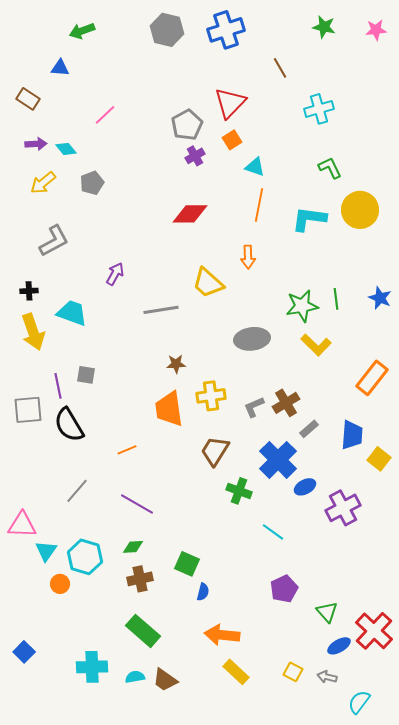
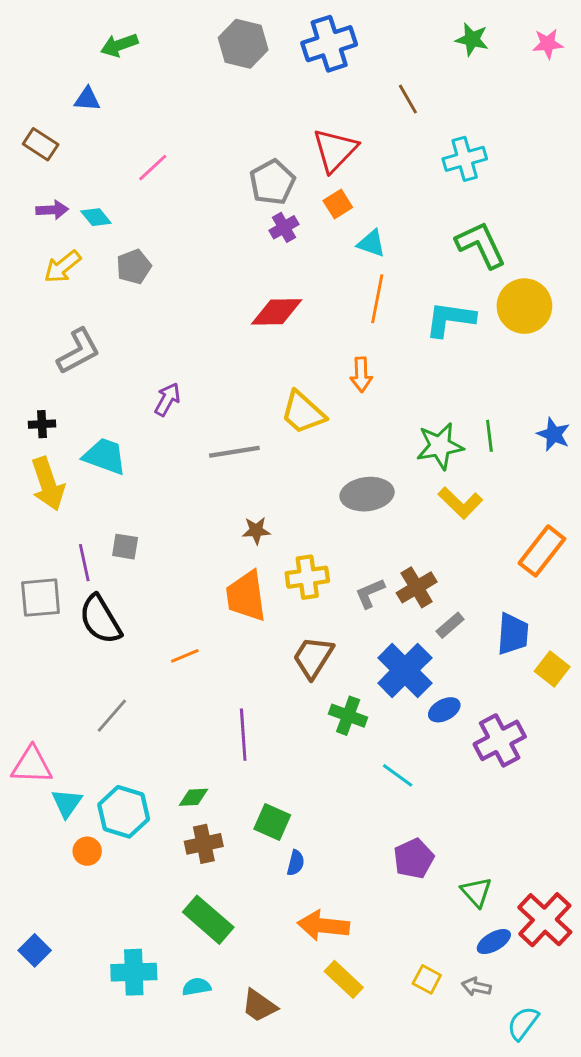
green L-shape: (330, 168) -> (481, 245), size x1.5
purple line: (137, 504) -> (243, 735), moved, turned 56
brown trapezoid: (165, 680) -> (259, 1006), moved

